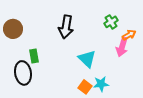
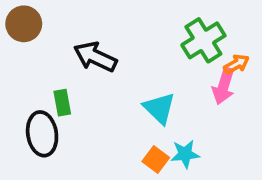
green cross: (111, 22) -> (203, 40), size x1.6
black arrow: (66, 27) -> (95, 57), moved, turned 105
brown circle: (13, 29) -> (24, 24), moved

